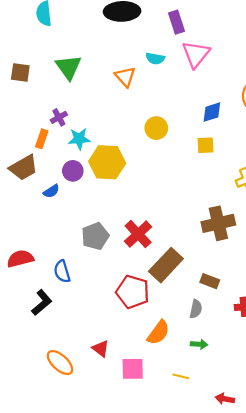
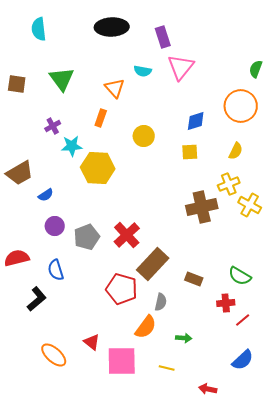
orange rectangle: (42, 139) -> (101, 118), moved
purple circle: (73, 171) -> (55, 226), moved
brown cross: (218, 223) -> (202, 207), moved
gray semicircle: (196, 309) -> (161, 302), moved
pink square: (133, 369) -> (122, 361), size x1.4

